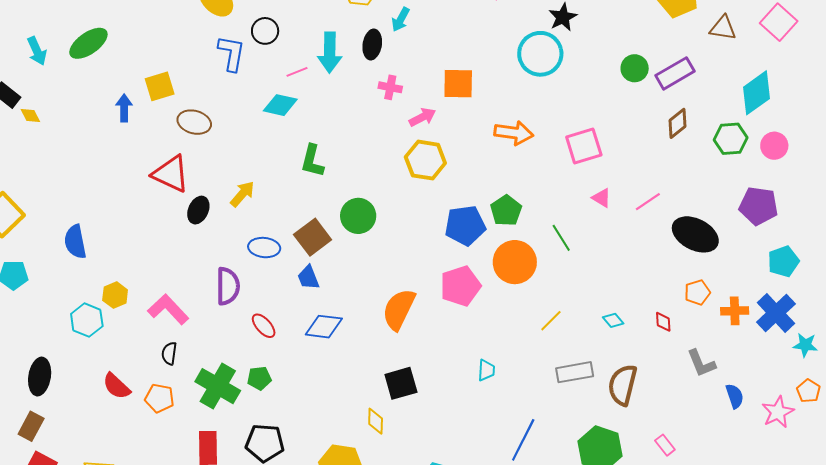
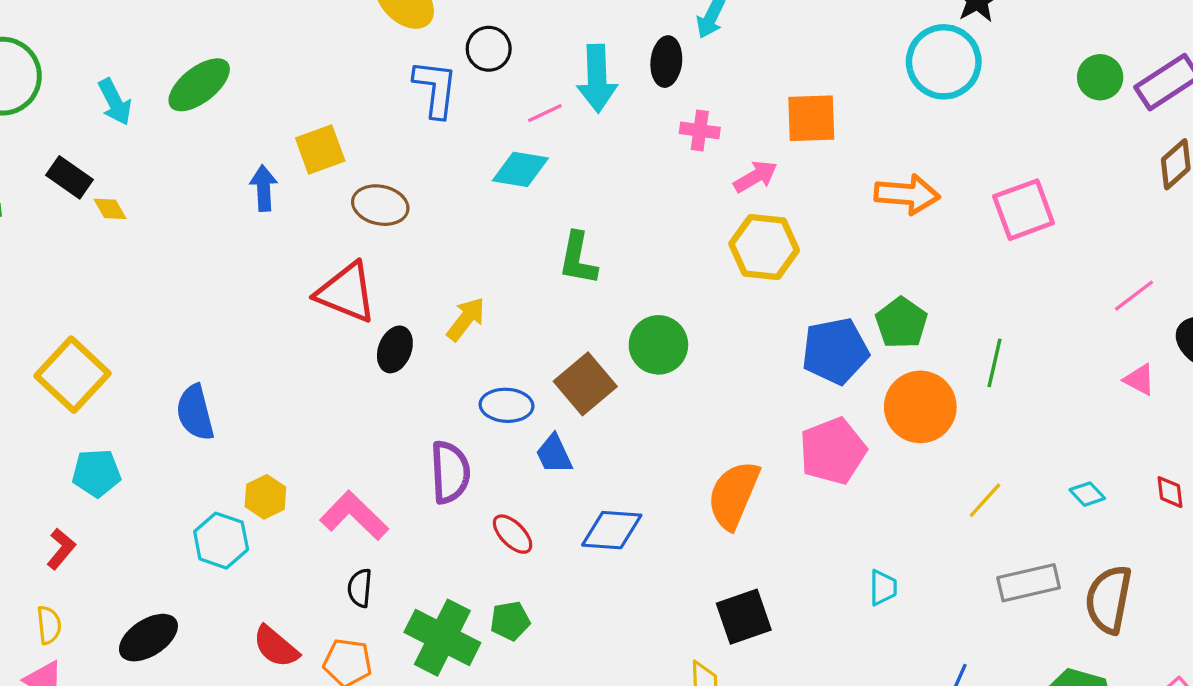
pink triangle: (602, 198) -> (1139, 380), moved
green line: (561, 238) -> (994, 363), turned 48
blue trapezoid: (308, 278) -> (554, 454), moved
black ellipse: (40, 377) -> (148, 638), turned 51

